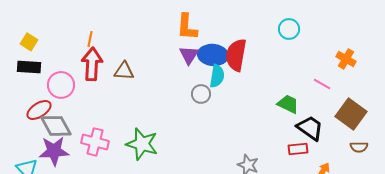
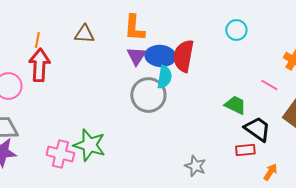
brown triangle: (124, 71) -> (84, 34), moved
gray circle: (201, 94) -> (148, 95), size x1.8
pink cross: (95, 142) -> (60, 154), moved

